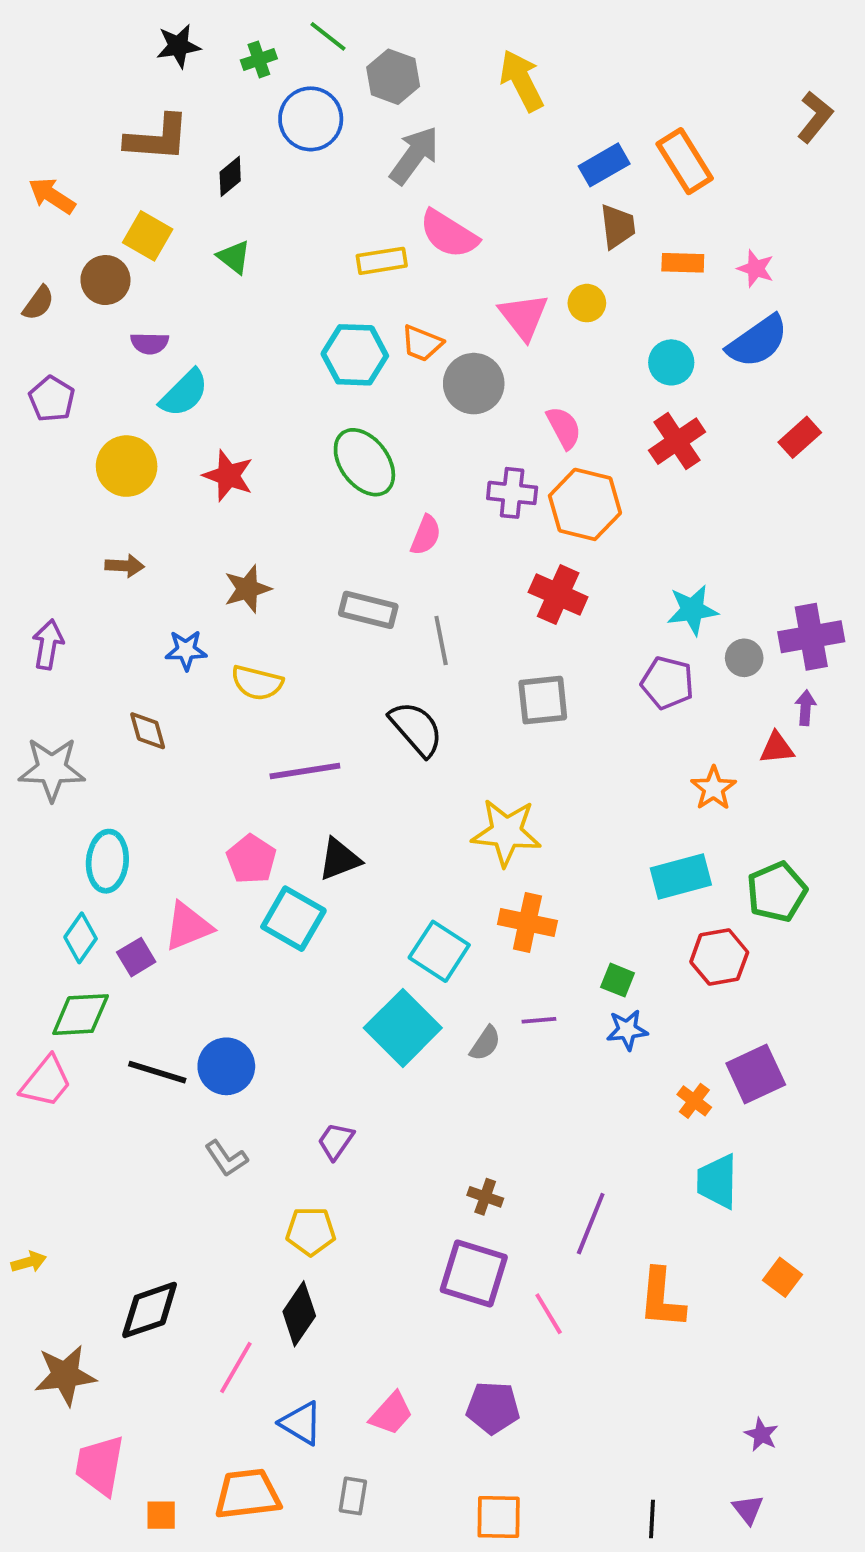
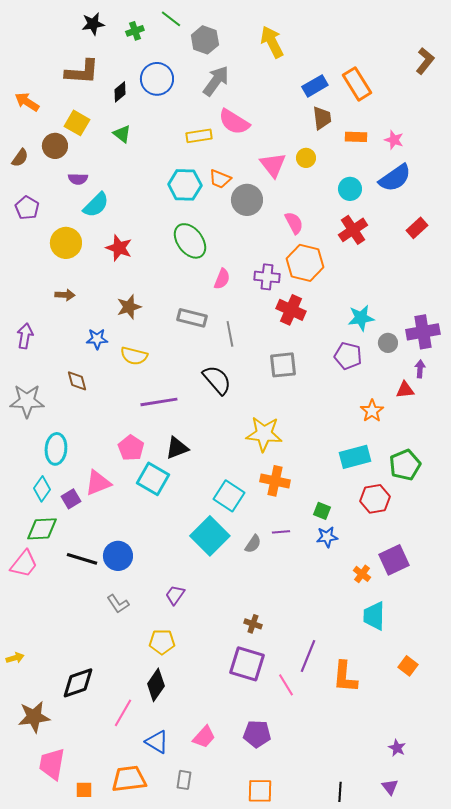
blue circle: (311, 119) -> (157, 79), moved
purple cross: (512, 493) -> (267, 277), moved
purple line: (591, 1224) -> (308, 656), moved

